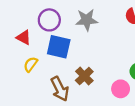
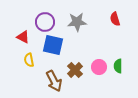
yellow semicircle: (31, 64) -> (29, 60), turned -48
pink circle: (121, 89) -> (99, 67), moved

